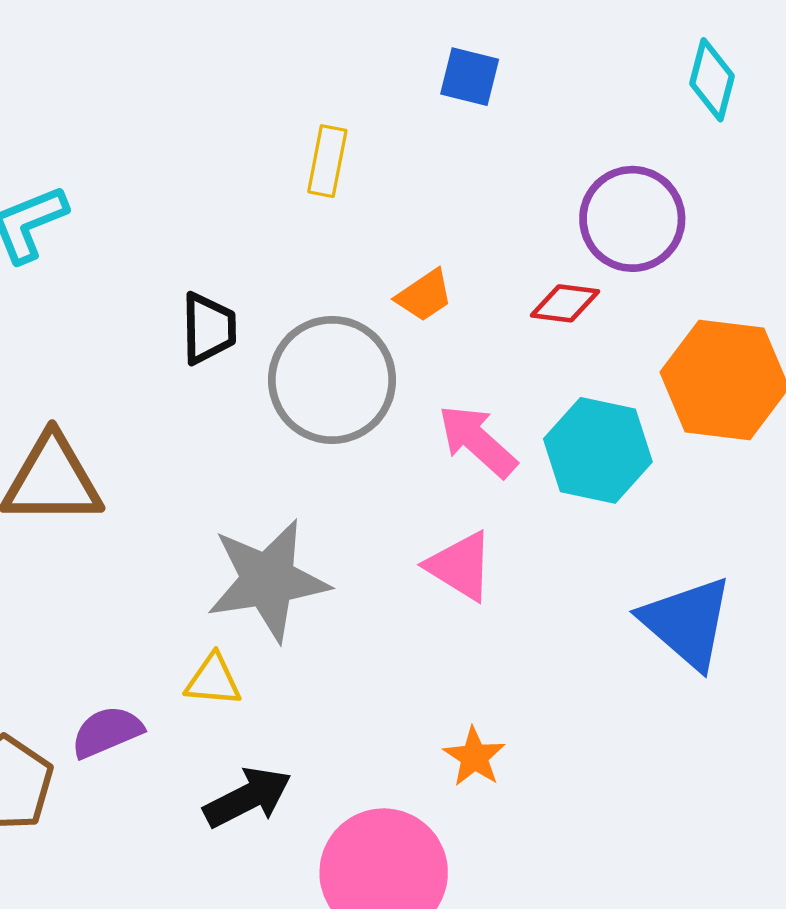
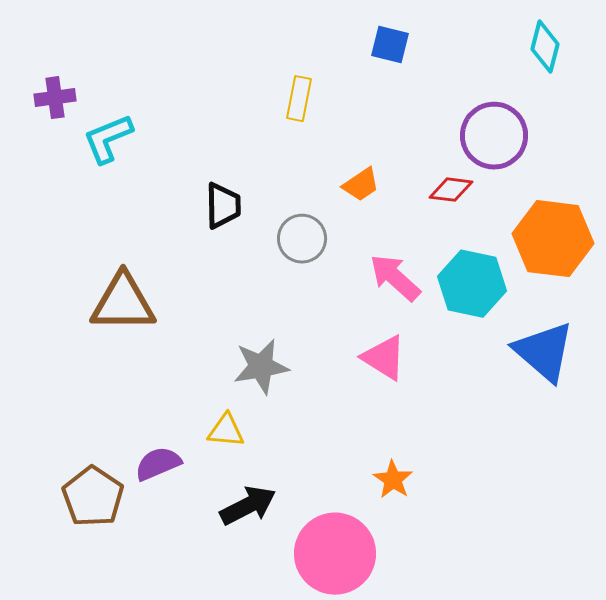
gray circle: (332, 380) -> (302, 239), size x0.6
gray star: (268, 580) -> (261, 367), size x0.7
blue triangle: (687, 622) -> (544, 352), moved

